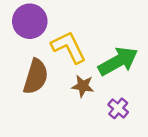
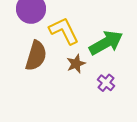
brown star: (83, 86) -> (76, 64), turned -30

